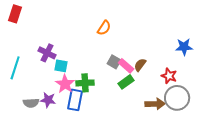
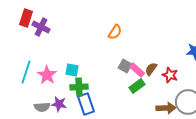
purple cross: (47, 53) -> (41, 27), moved
red star: (169, 76) -> (170, 75), moved
green cross: (85, 83) -> (79, 87), moved
pink star: (65, 84) -> (47, 75), moved
blue rectangle: (75, 100) -> (86, 104), turned -30

